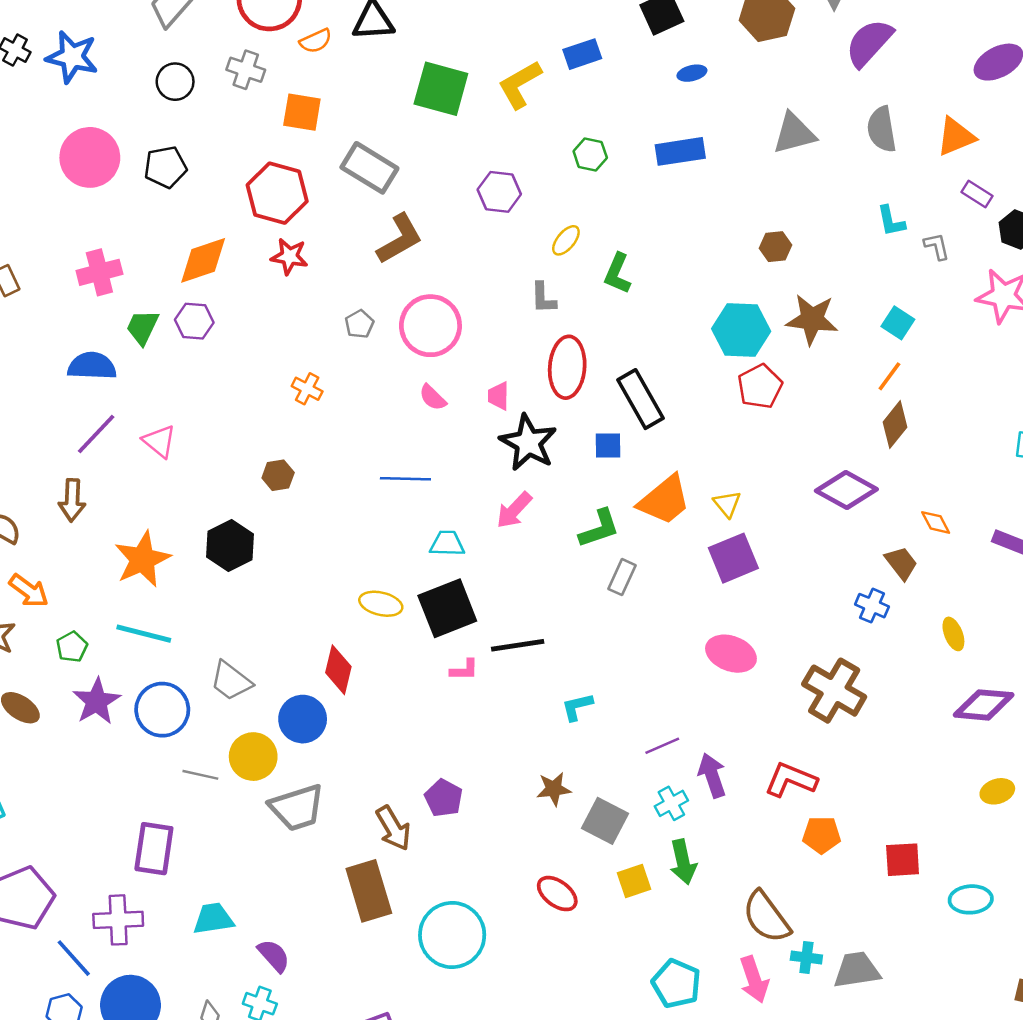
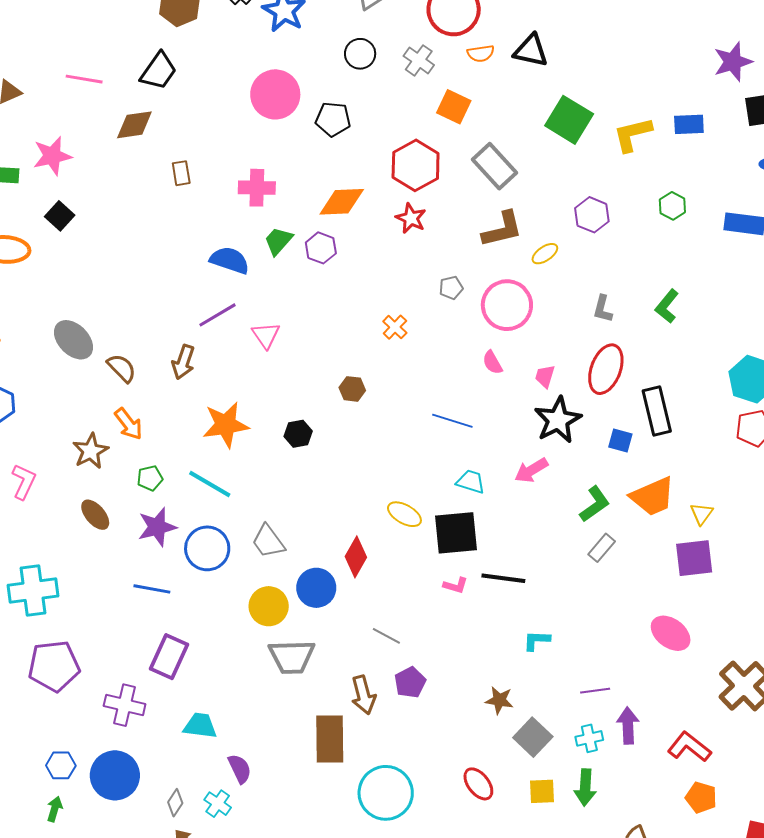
yellow ellipse: (566, 240) -> (545, 254), moved
green L-shape: (599, 528) -> (595, 504), turned -33
black hexagon: (230, 545) -> (298, 434), size x0.7
gray line: (200, 775) -> (386, 636), moved
blue line: (74, 958) -> (152, 589), moved, turned -54

